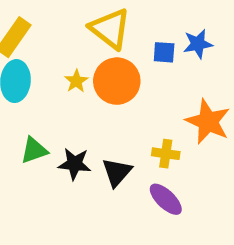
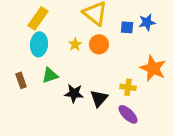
orange circle: (117, 81) -> (99, 44), size x0.7
green triangle: (34, 150) -> (50, 75), moved

